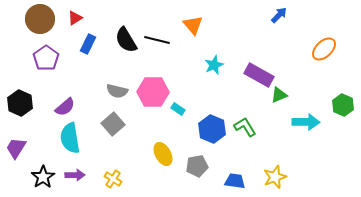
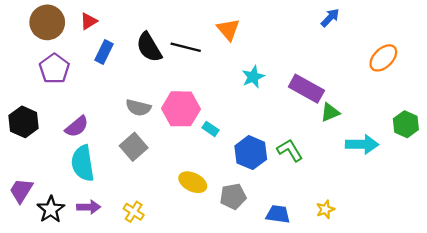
purple trapezoid: (16, 148) -> (21, 190), moved
yellow ellipse: (163, 154) -> (193, 182), turned -35
yellow star: (275, 177) -> (325, 209), size x0.7

